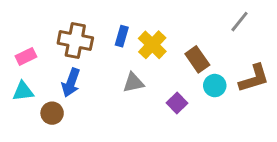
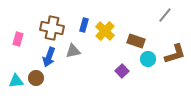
pink rectangle: (26, 56) -> (18, 39), turned -48
brown rectangle: (197, 59) -> (136, 41), turned -36
gray triangle: (133, 83) -> (73, 51), moved
cyan triangle: (23, 91) -> (16, 81), moved

